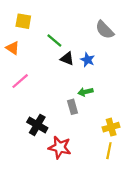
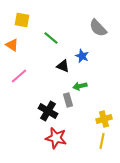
black triangle: (67, 59) -> (63, 66), moved
black cross: (37, 125) -> (48, 111), moved

